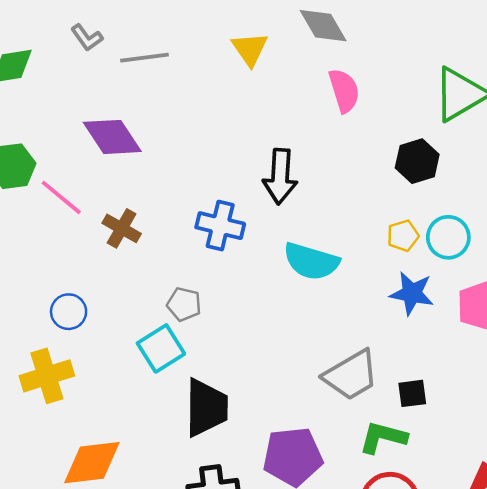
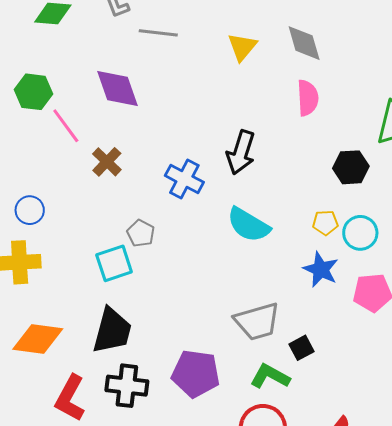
blue circle: (69, 312) -> (30, 210), moved
black square: (412, 393) -> (301, 348), turned -35
black trapezoid: (206, 408) -> (112, 331), moved

